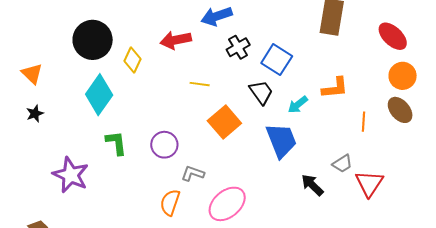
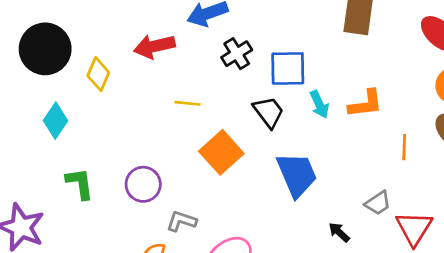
blue square: (277, 60) -> (288, 68), turned -32
cyan diamond: (99, 95) -> (56, 121), size x0.7
cyan arrow: (298, 105) -> (319, 104), moved, turned -75
black arrow: (312, 185) -> (339, 232), size x0.7

